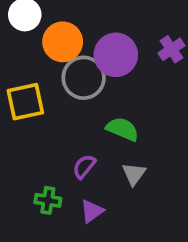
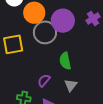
green semicircle: (122, 129) -> (65, 61), turned -126

